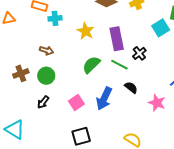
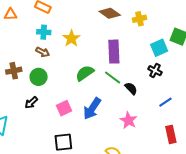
cyan cross: (55, 18) -> (44, 32), moved
yellow star: (86, 31) -> (71, 38), moved
black cross: (139, 53) -> (155, 71), moved, turned -32
black semicircle: (131, 87) -> (131, 88), moved
pink star: (157, 103) -> (128, 120), moved

